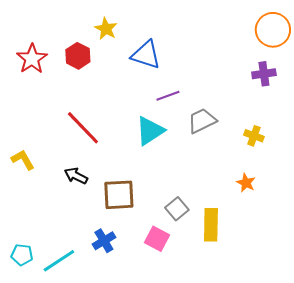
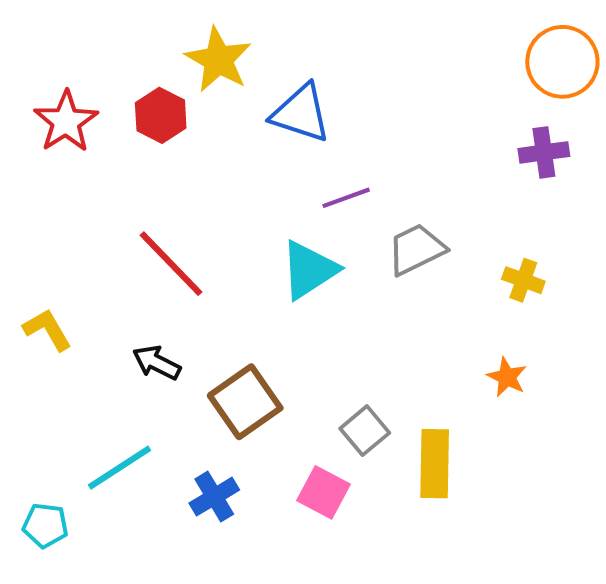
yellow star: (106, 29) -> (218, 60), size x1.4
brown square: (119, 195) -> (245, 402), turned -32
cyan line: (59, 261) -> (119, 468), moved

